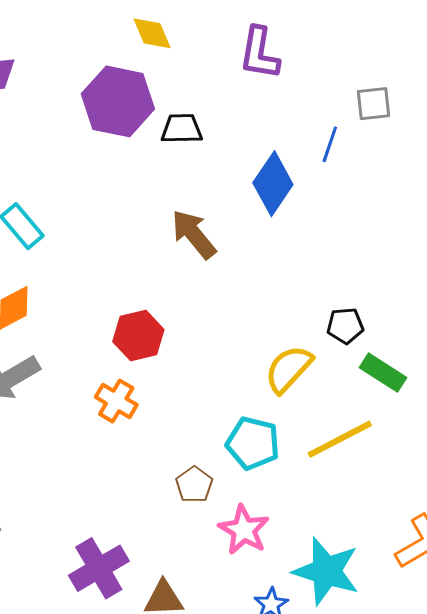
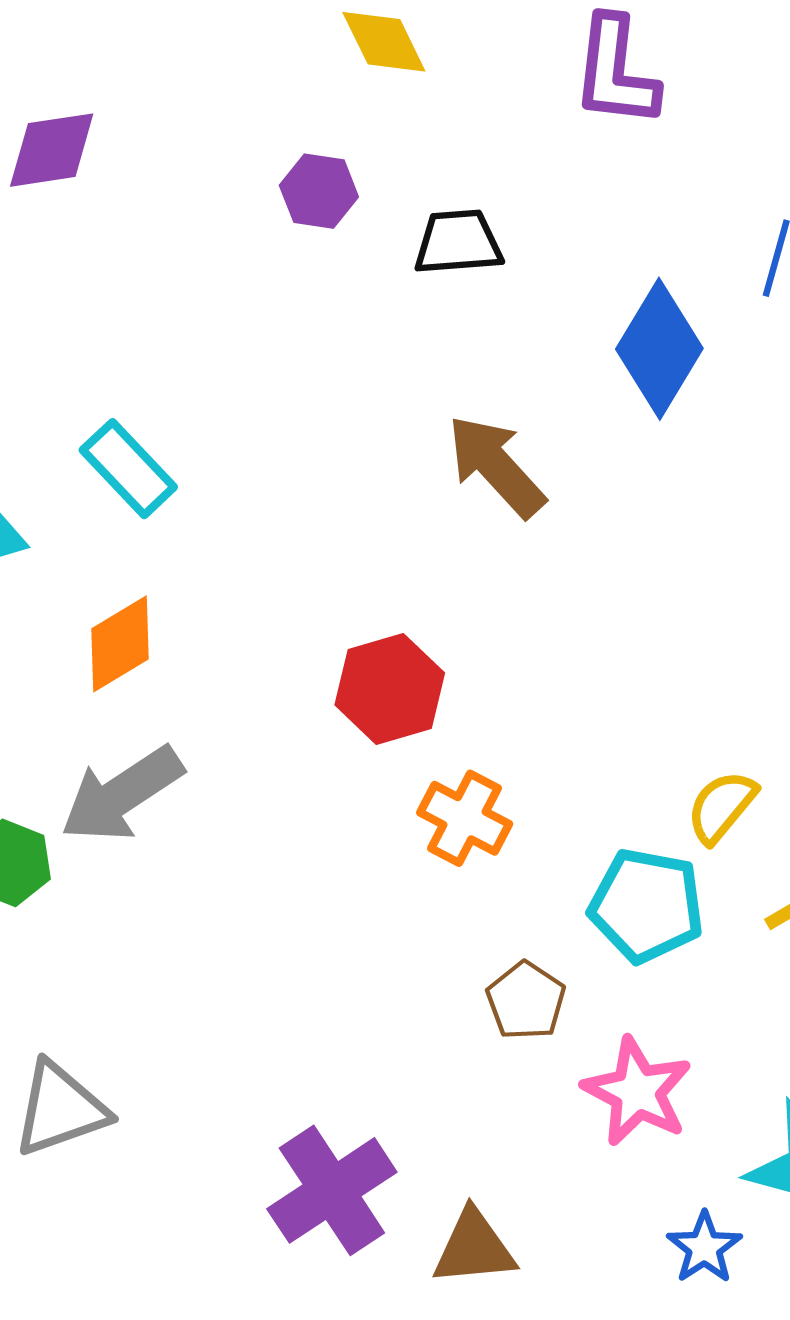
purple hexagon: (118, 101) -> (319, 191), size x0.5
yellow semicircle: (289, 369) -> (722, 807), moved, size x0.7
orange cross: (116, 401) -> (465, 818), moved

